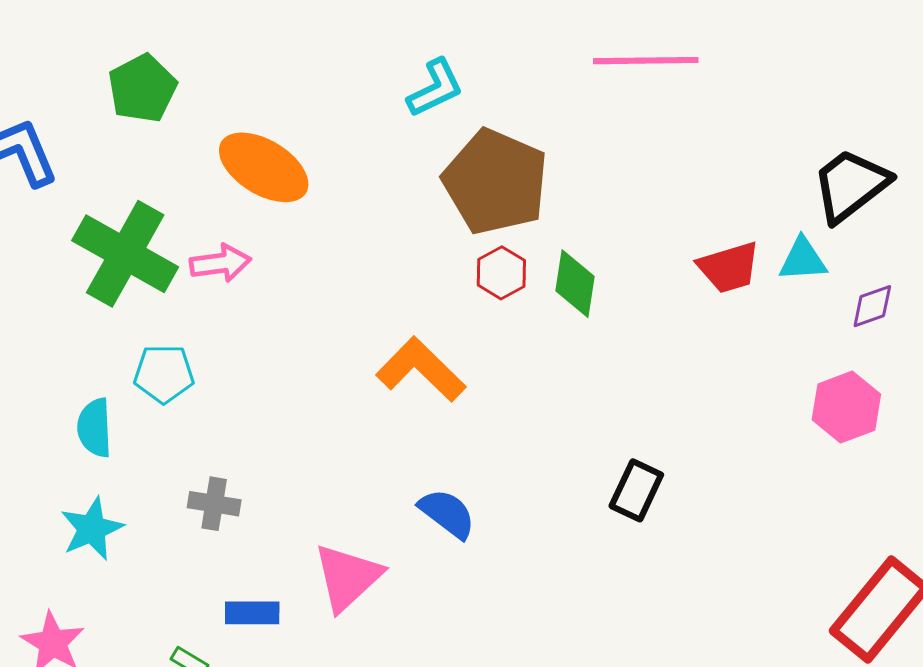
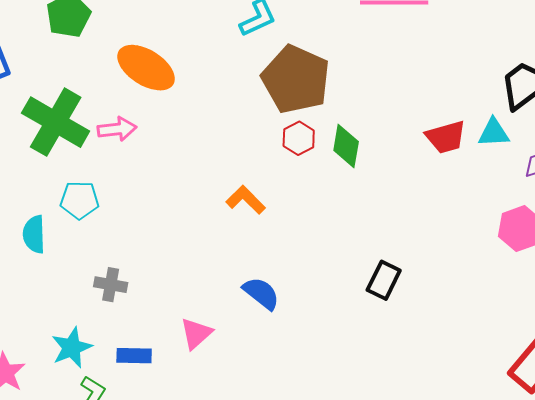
orange L-shape: (421, 369) -> (246, 200), size x0.7
cyan star: (92, 529) -> (72, 348), moved
pink triangle: (348, 577) -> (196, 333), size x0.7

